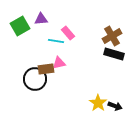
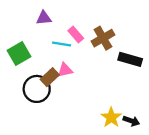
green square: (20, 26) -> (19, 53), moved
brown cross: (112, 36) -> (103, 38), moved
brown rectangle: (46, 69) -> (50, 77), turned -35

